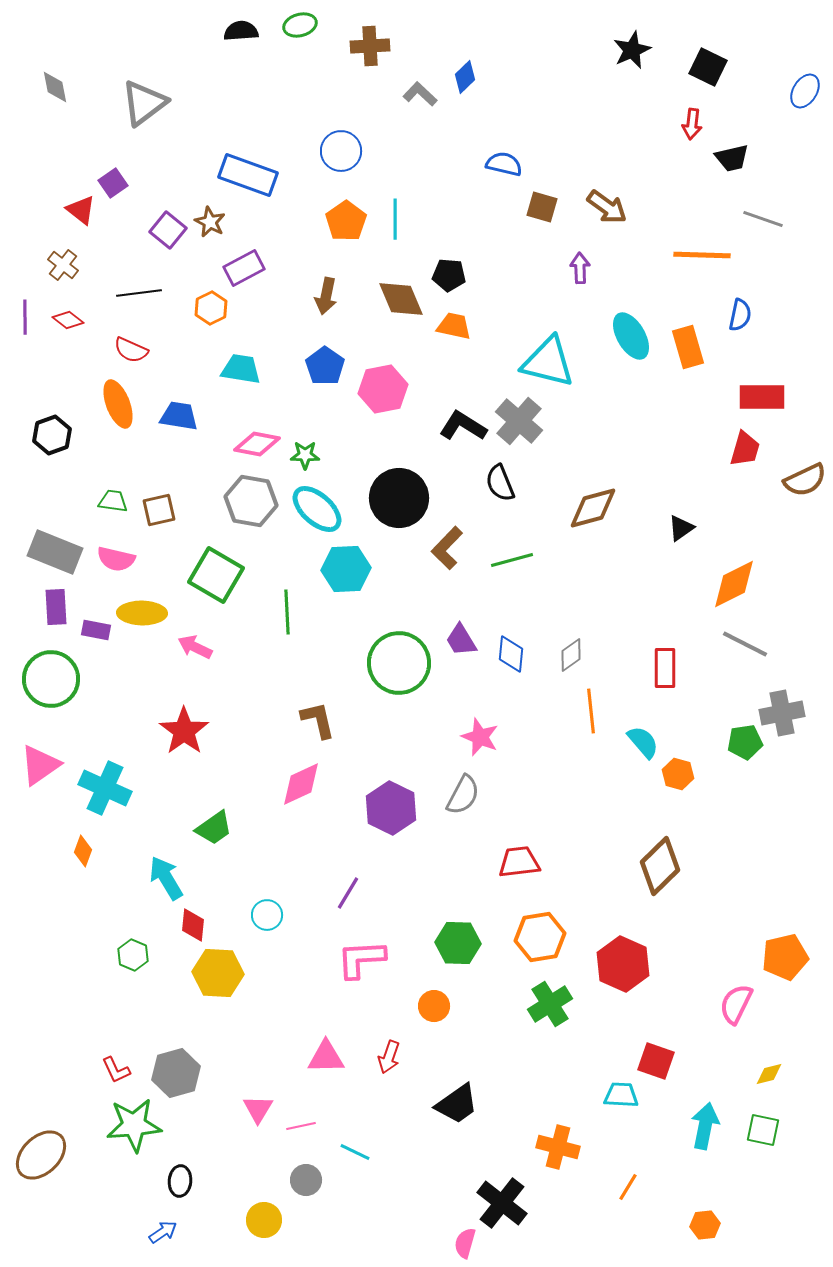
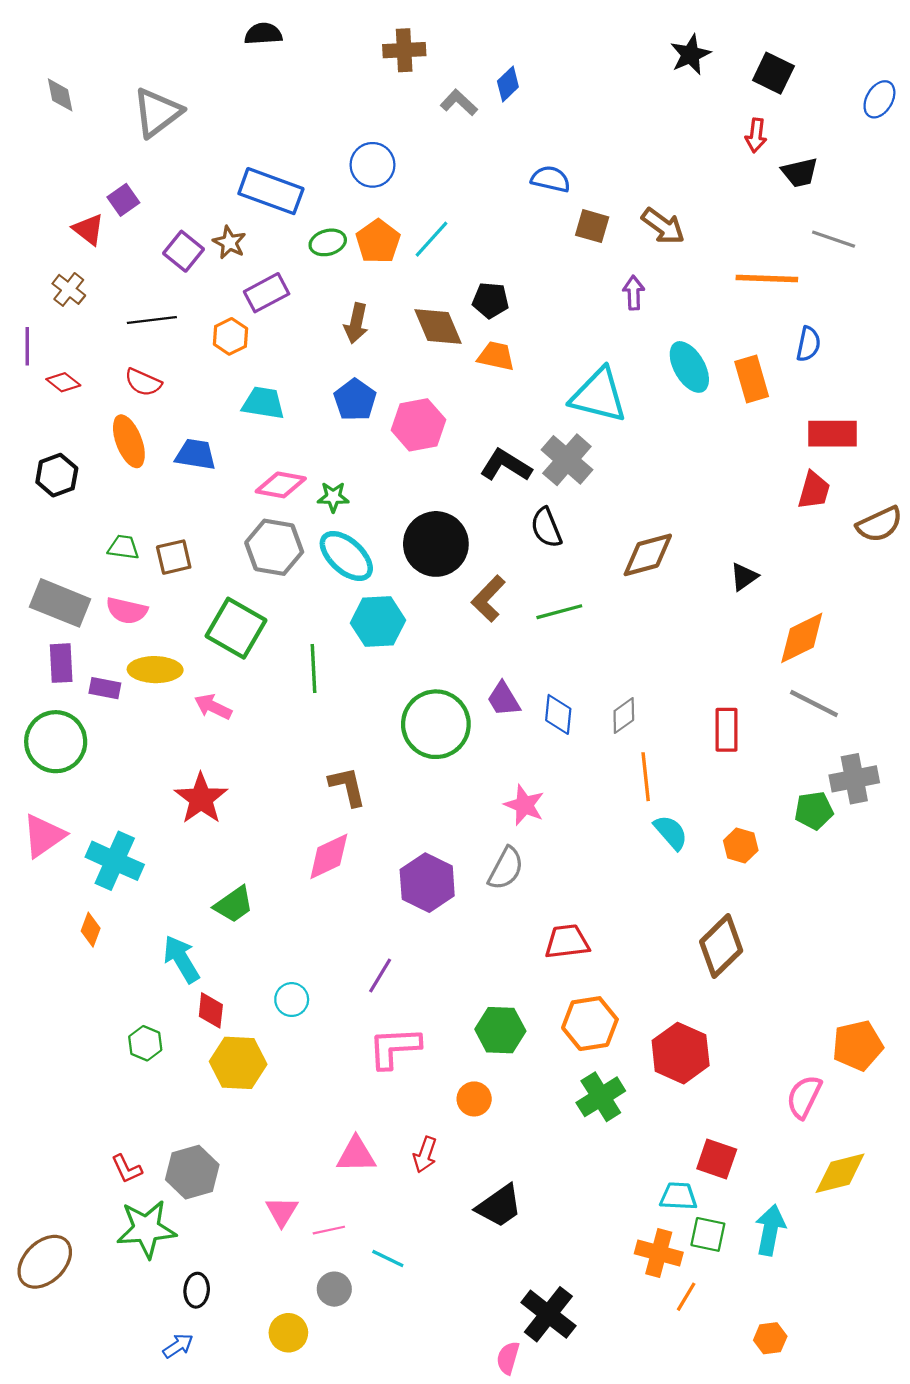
green ellipse: (300, 25) -> (328, 242), moved
cyan line: (395, 219) -> (432, 239), turned 42
red diamond: (68, 320) -> (63, 382), moved
cyan semicircle: (643, 742) -> (671, 832), moved
yellow diamond: (769, 1074) -> (840, 1173), size x1.8
green square: (763, 1130) -> (708, 1234), moved
orange cross: (558, 1147) -> (659, 1253), moved

